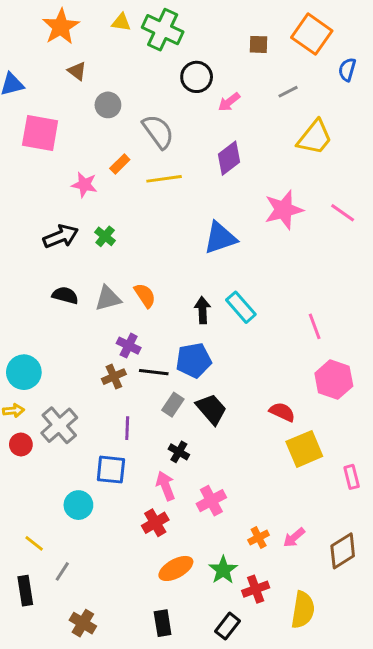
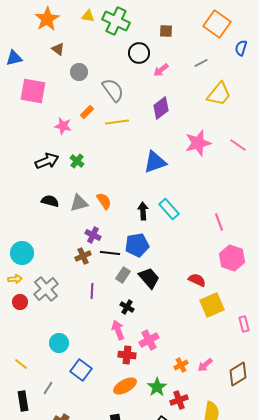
brown square: (259, 44) -> (166, 31), moved
blue square: (111, 470) -> (81, 370), moved, turned 30
red cross: (155, 523) -> (127, 355), moved, turned 36
yellow line: (34, 543) -> (21, 364), moved

